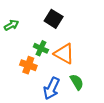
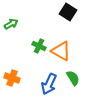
black square: (54, 19) -> (68, 12), moved
orange cross: (28, 65) -> (12, 78), moved

